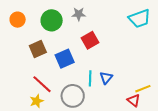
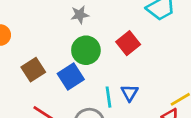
green circle: (52, 20) -> (86, 50), moved
red square: (90, 40) -> (128, 43), moved

